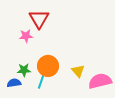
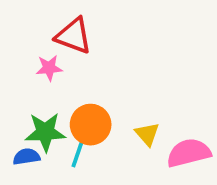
red triangle: (39, 19) -> (74, 36), turned -40
green star: (24, 70) -> (45, 132), size x1.5

